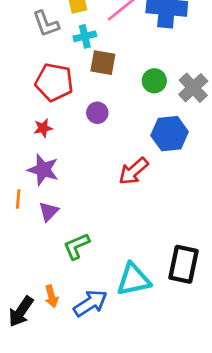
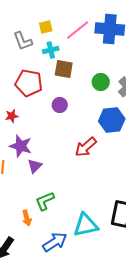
red star: (43, 128) -> (12, 116), moved
purple triangle: (49, 211) -> (35, 166), moved
orange arrow: (51, 296) -> (27, 218), moved

